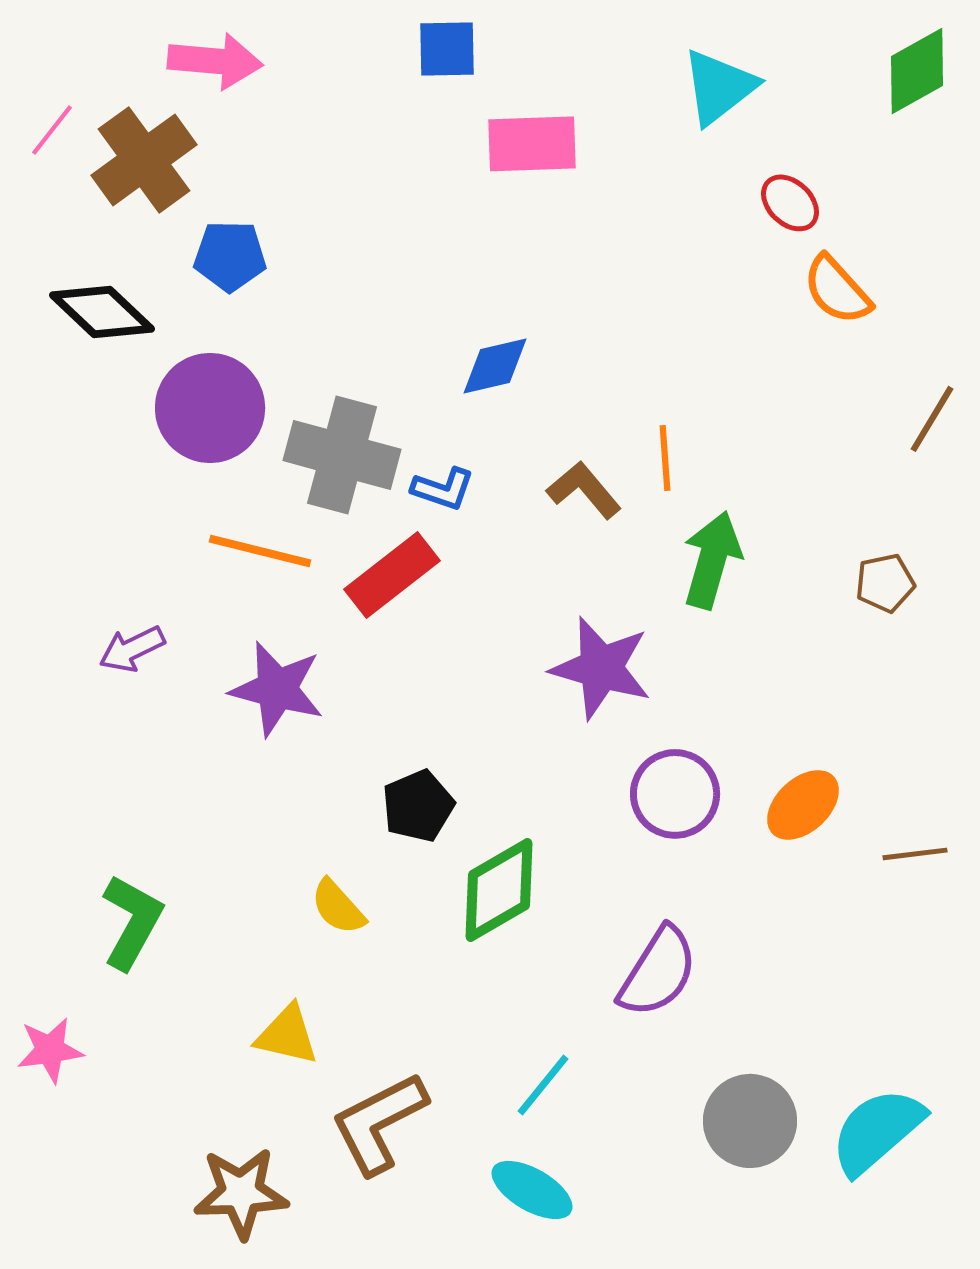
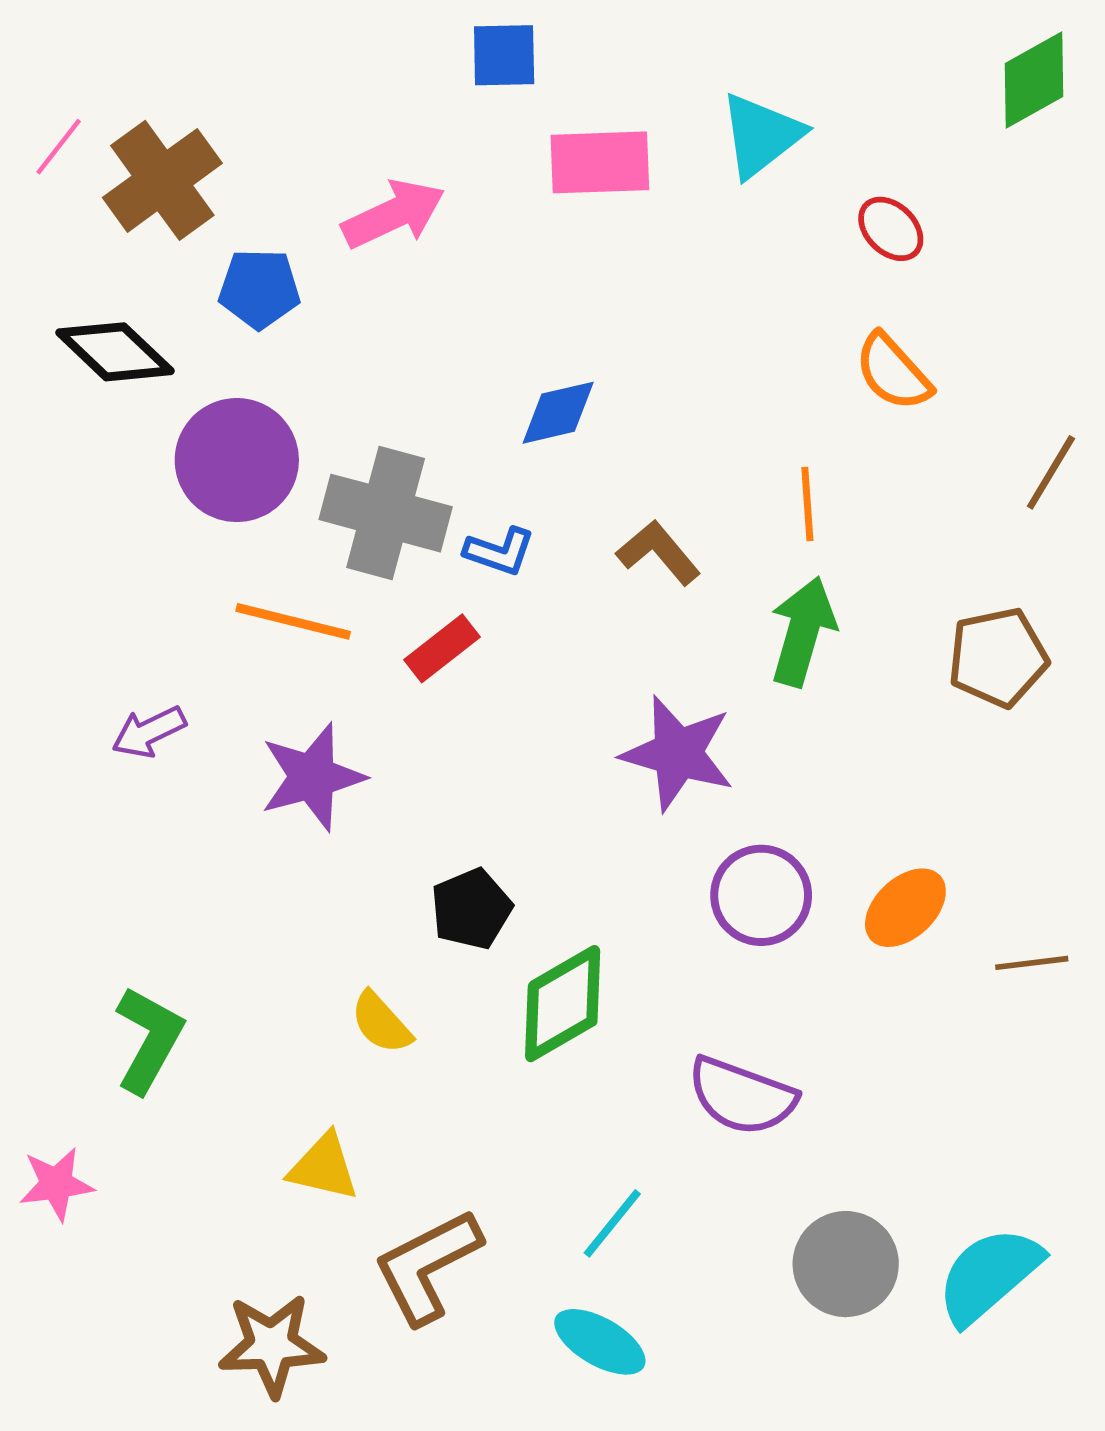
pink arrow: (215, 61) -> (394, 214), moved, turned -30
cyan triangle: (719, 87) -> (761, 135), moved
orange semicircle: (837, 290) -> (893, 372), moved
orange line: (665, 458) -> (807, 504), moved
red rectangle: (392, 575) -> (442, 648), size x0.7
brown pentagon: (885, 583) -> (998, 657), size x1.5
purple star: (277, 689) -> (312, 777), turned -30
purple semicircle: (658, 972) -> (742, 1096), turned 78

